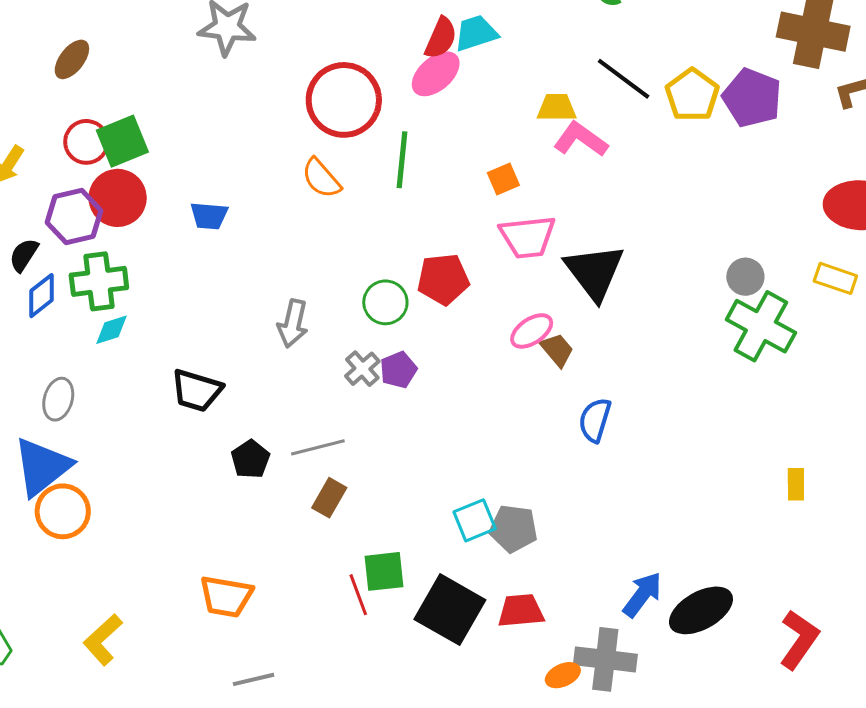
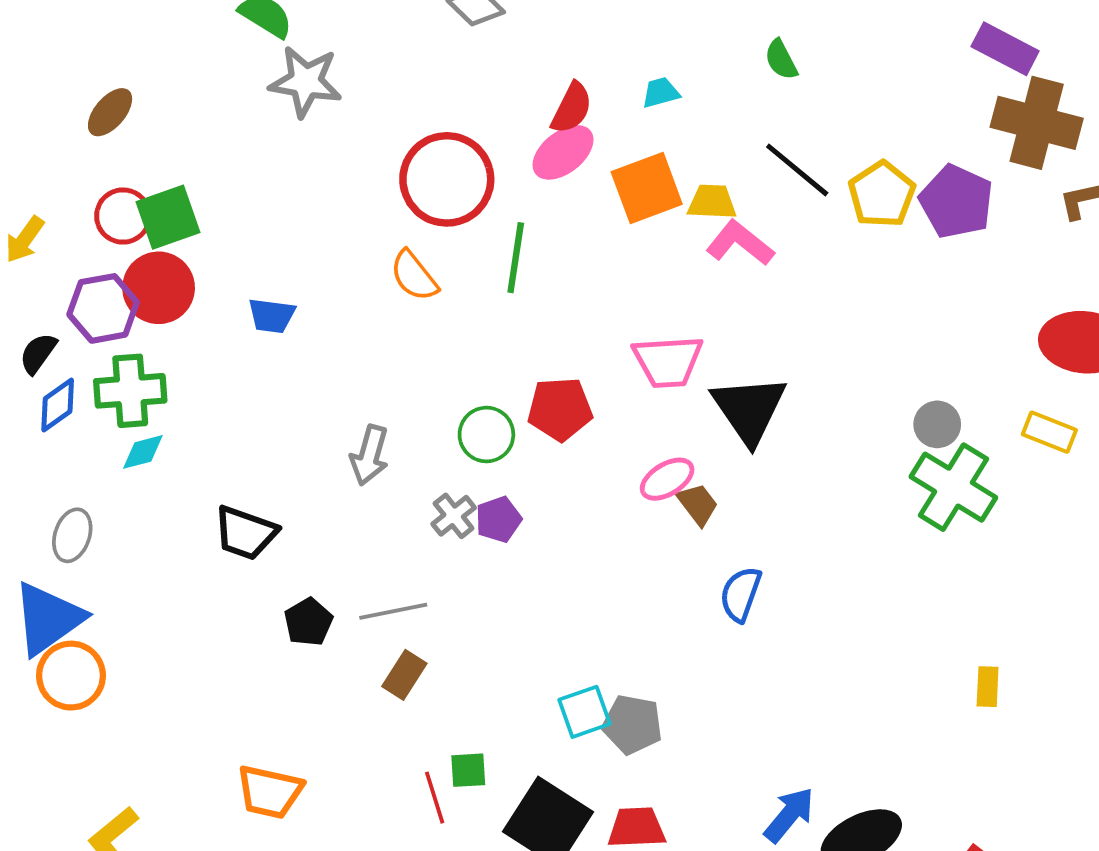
cyan trapezoid: (476, 33) -> (661, 93), moved, size x0.7
orange square: (503, 179) -> (647, 188), moved, size x1.8
green square: (384, 571) -> (468, 770), size x0.7

